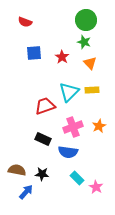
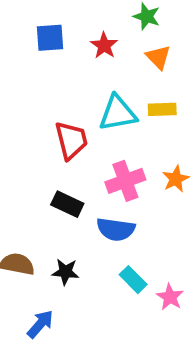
cyan triangle: (69, 92) -> (118, 113), turned 35
red trapezoid: (45, 106) -> (71, 140), turned 95
blue arrow: (26, 192) -> (40, 324), moved

